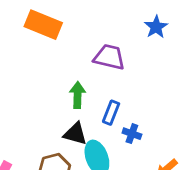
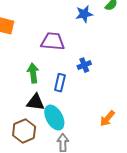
blue star: (156, 27) -> (84, 14), turned 30
blue cross: (132, 134) -> (84, 65), moved, turned -32

